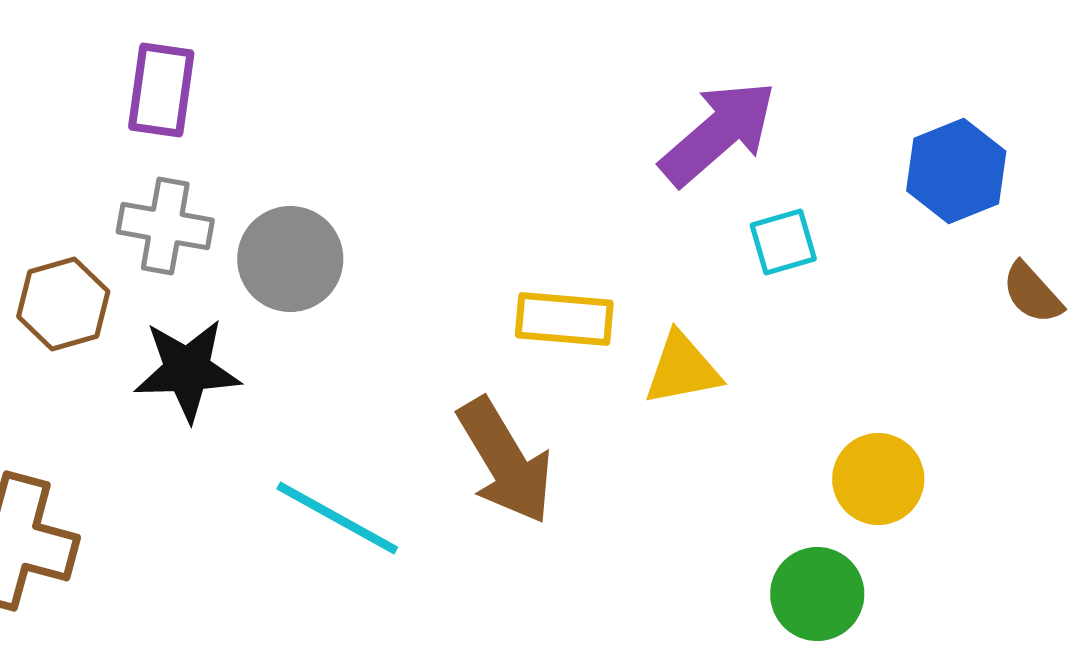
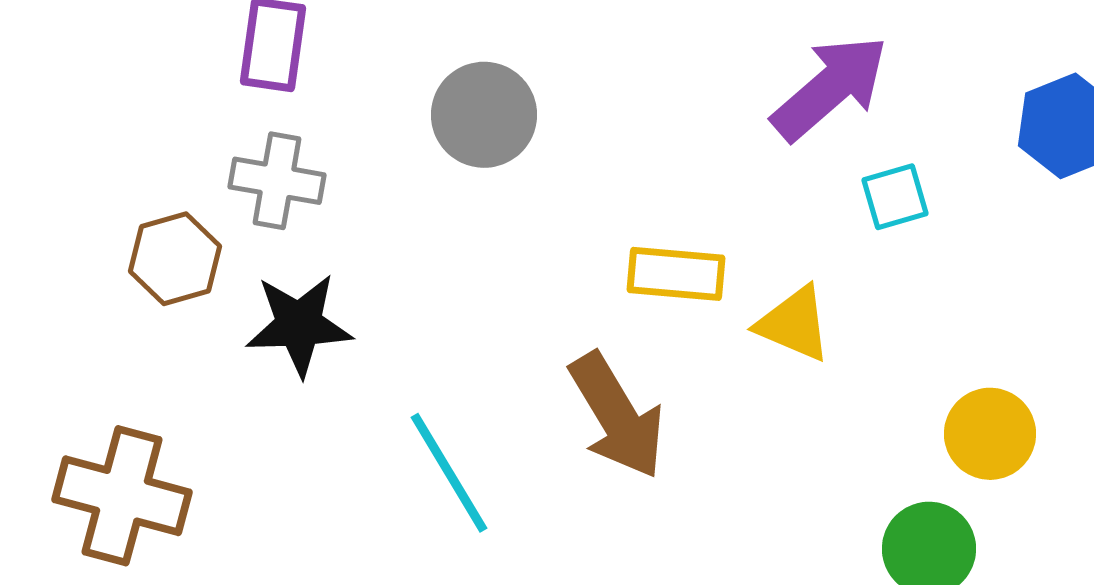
gray circle: (290, 259) -> (484, 115), moved
yellow triangle: (682, 369) -> (794, 324), turned 34
cyan line: (337, 518) -> (449, 473), turned 30

